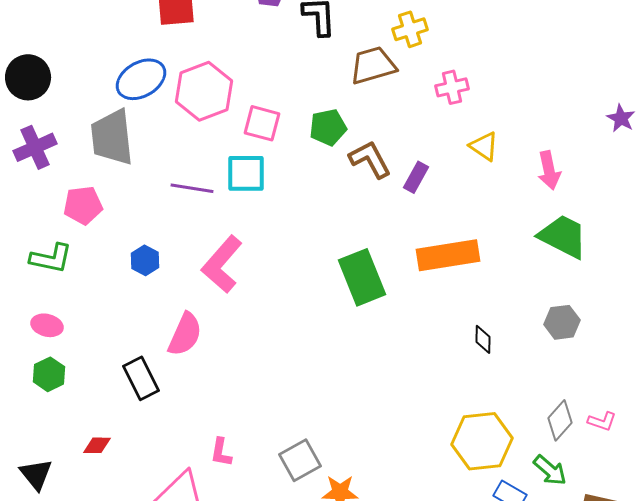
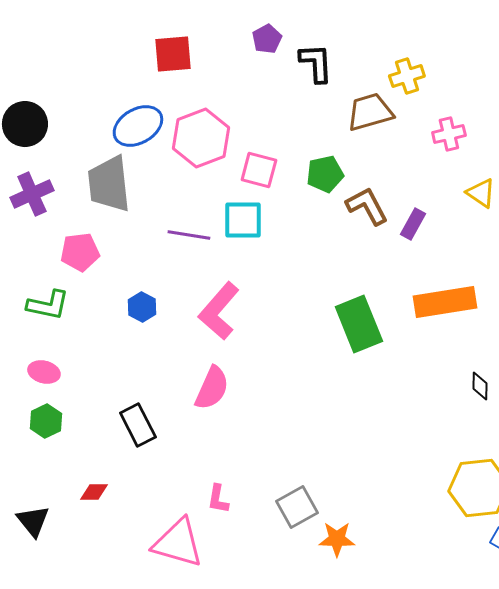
pink semicircle: (185, 334) -> (212, 388), moved

